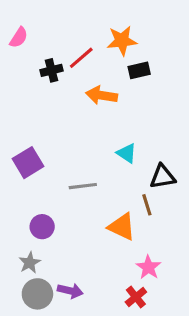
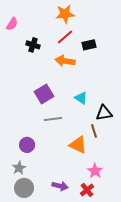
orange star: (122, 41) -> (65, 14), moved
red line: (81, 58) -> (65, 37), moved
black cross: (52, 70) -> (33, 45), turned 32
purple square: (28, 163) -> (44, 94), moved
purple arrow: (70, 291) -> (60, 186), moved

